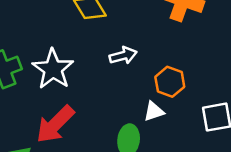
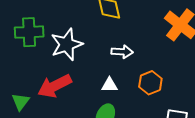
white triangle: (154, 111) -> (109, 85), moved

